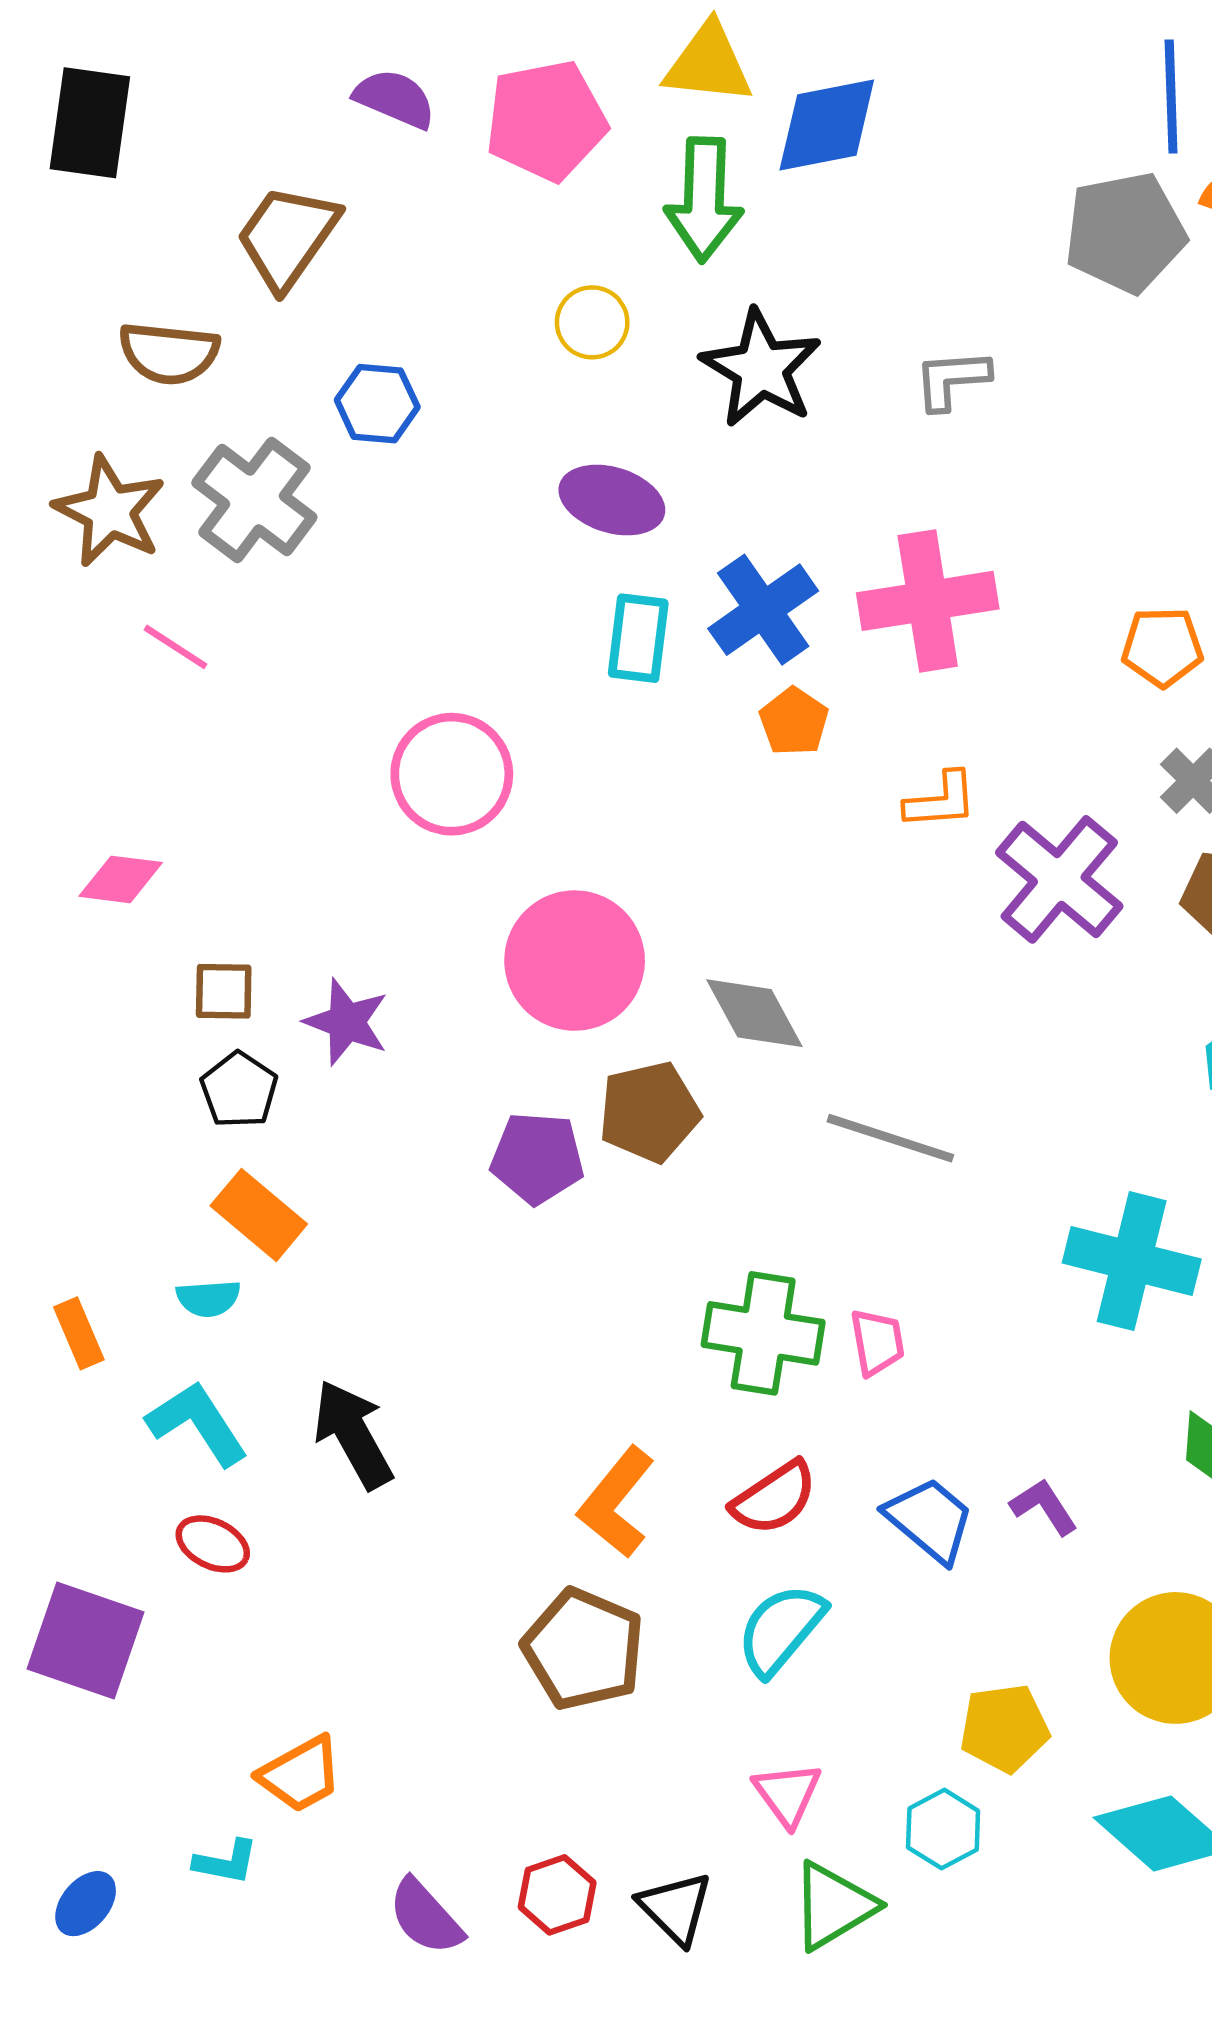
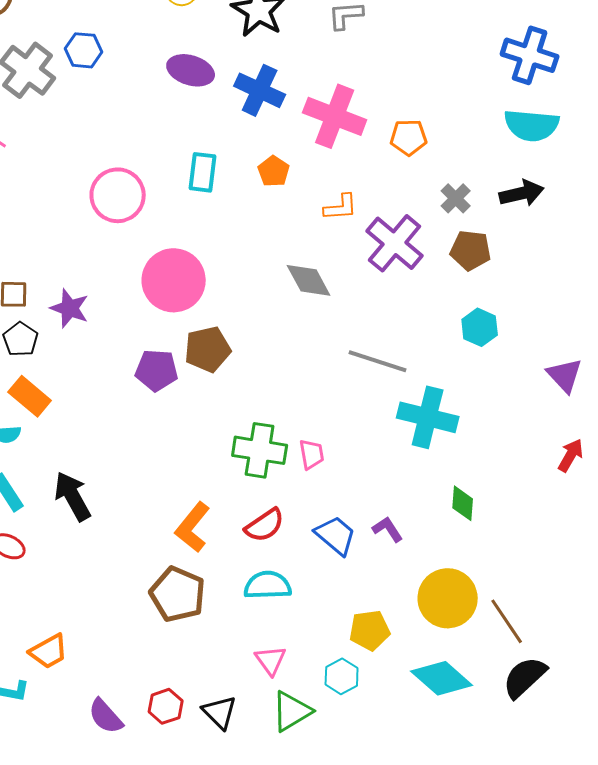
blue hexagon: (377, 404) -> (84, 50), moved
pink cross: (928, 601) -> (335, 116), turned 30
blue cross: (763, 610) -> (260, 90), moved, turned -30
cyan rectangle: (638, 638) -> (203, 172), moved
orange pentagon: (1162, 647) -> (409, 137), moved
gray diamond: (754, 1013) -> (309, 280), moved
gray line: (890, 1138) -> (378, 361), moved
cyan semicircle: (781, 1629) -> (268, 585), turned 48

